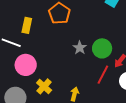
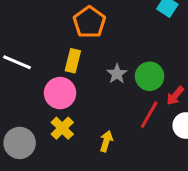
yellow rectangle: (27, 25) -> (73, 61), moved
pink circle: (26, 65) -> (60, 93), moved

